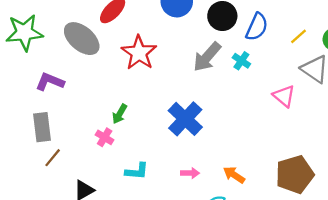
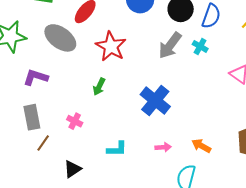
green arrow: (120, 114) -> (99, 87), moved
pink cross: (105, 137) -> (75, 121), moved

